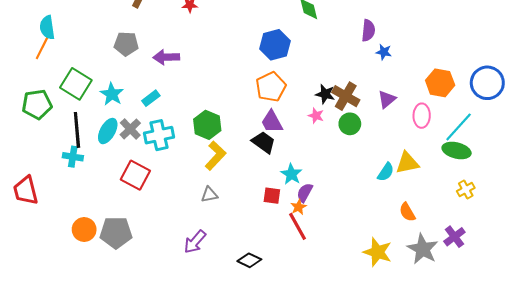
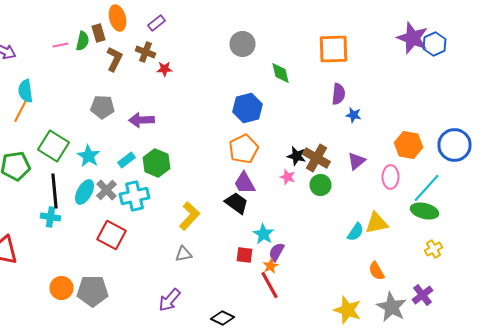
green hexagon: (207, 125) -> (156, 163), moved

